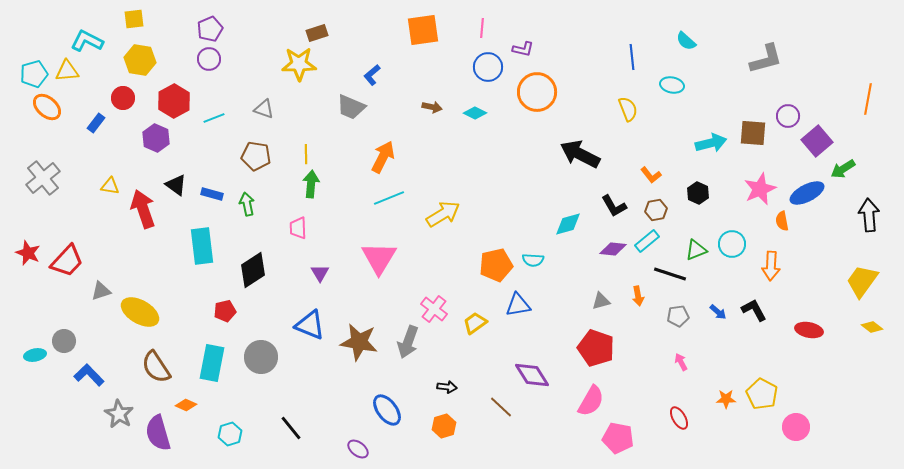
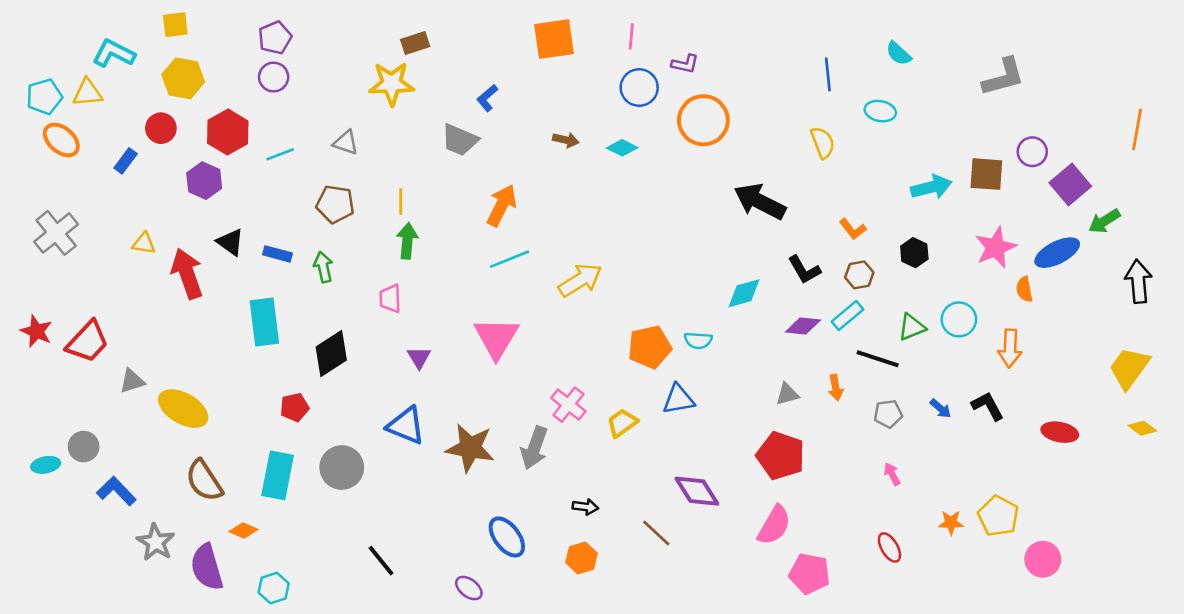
cyan hexagon: (230, 434) -> (274, 588), moved

